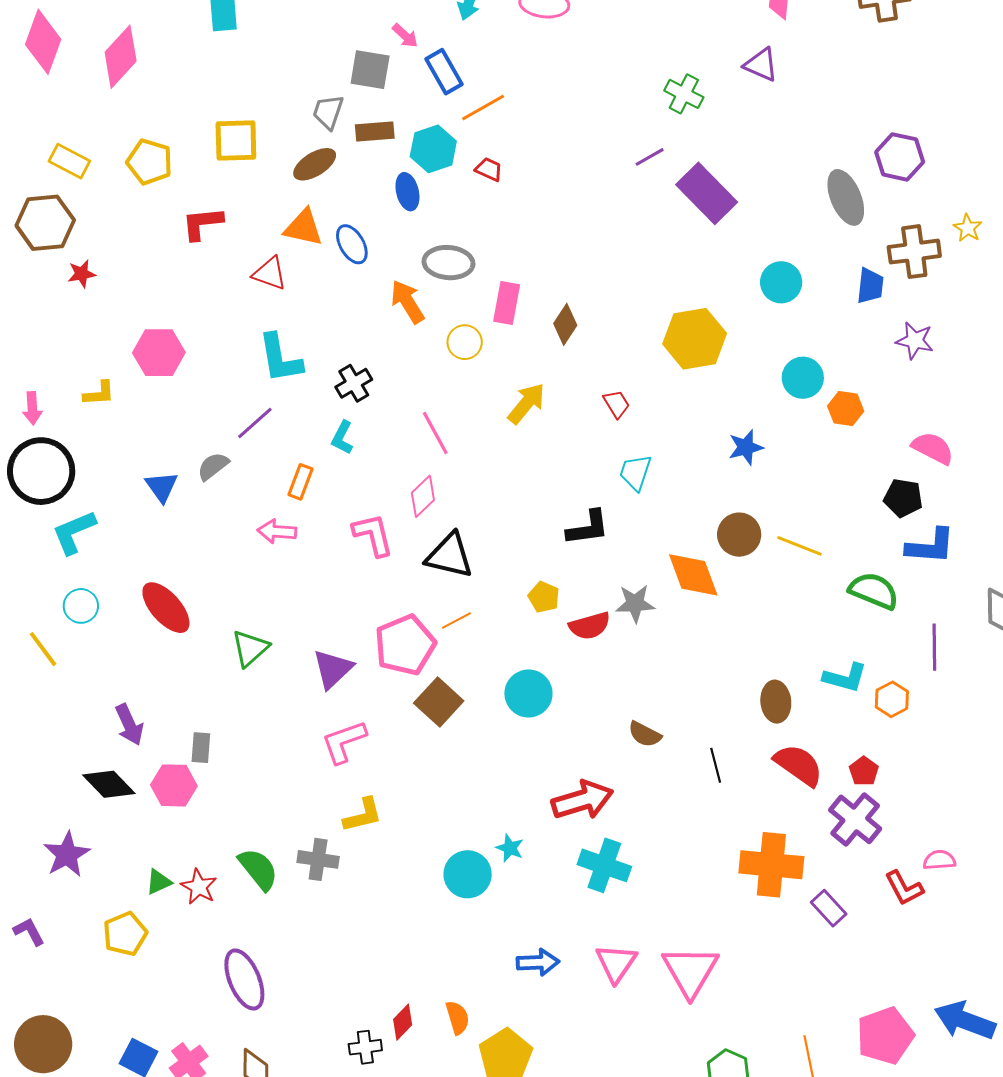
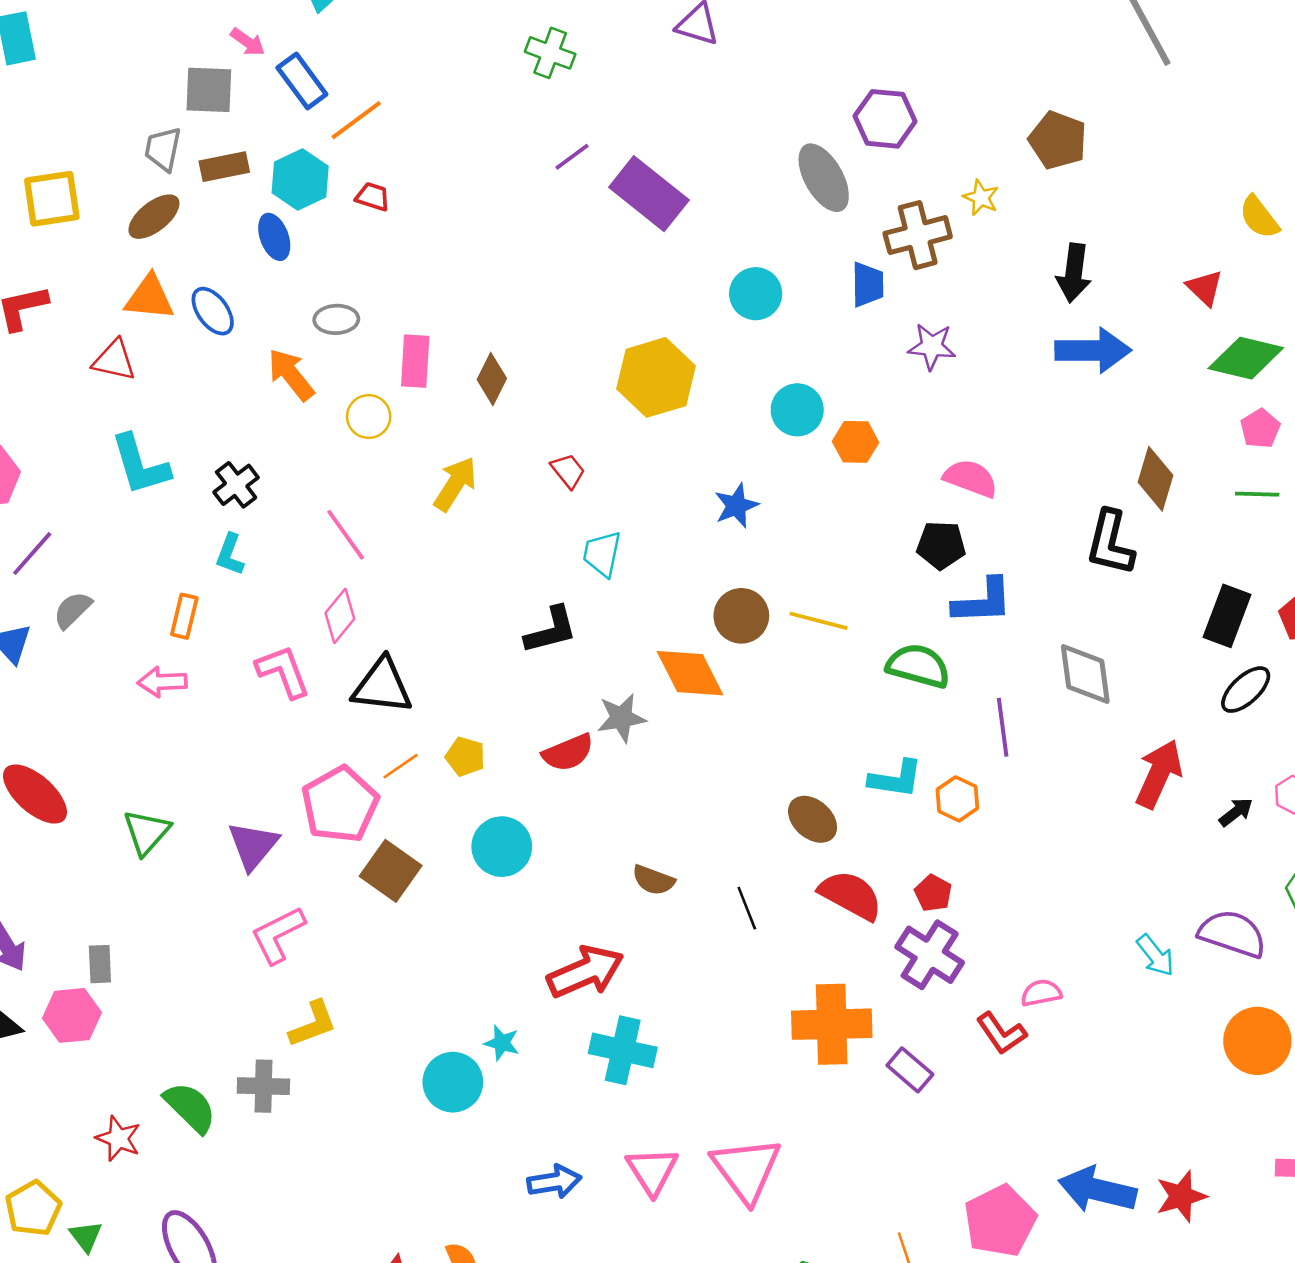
green cross: (684, 94) -> (550, 53), moved
gray ellipse: (448, 263) -> (336, 319), size x0.7
purple line: (255, 423) -> (32, 554), moved
yellow pentagon: (544, 597) -> (465, 756), moved
brown ellipse: (776, 702) -> (813, 819), turned -36
green triangle: (159, 882) -> (86, 1236), moved, turned -36

